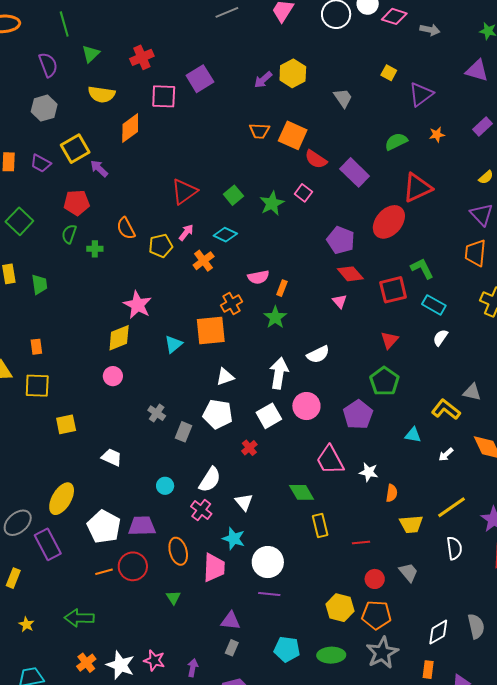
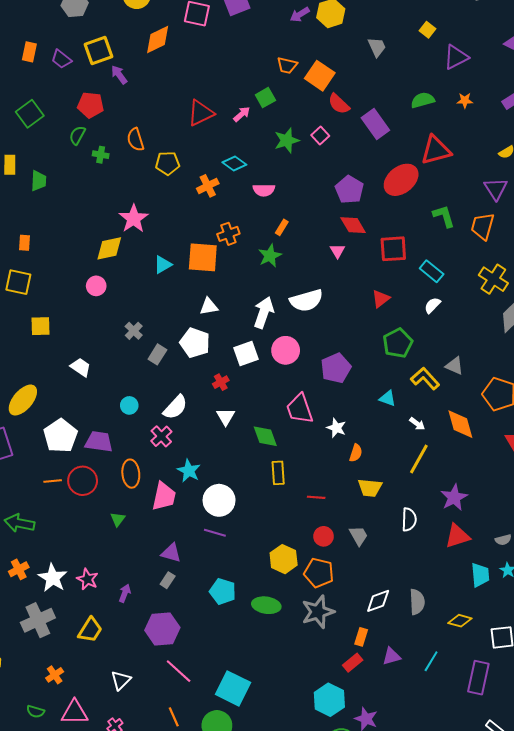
green square: (233, 195) -> (265, 98), moved
pink arrow: (186, 232) -> (242, 114), moved
green L-shape: (422, 268) -> (444, 216), moved
pink semicircle: (258, 277) -> (264, 190), moved
white semicircle: (318, 354) -> (306, 300), size x1.4
green pentagon: (384, 381) -> (398, 343), moved
white arrow: (446, 454) -> (417, 424), turned -112
white triangle: (244, 502) -> (226, 417), moved
yellow line: (451, 507) -> (419, 459), moved, turned -36

